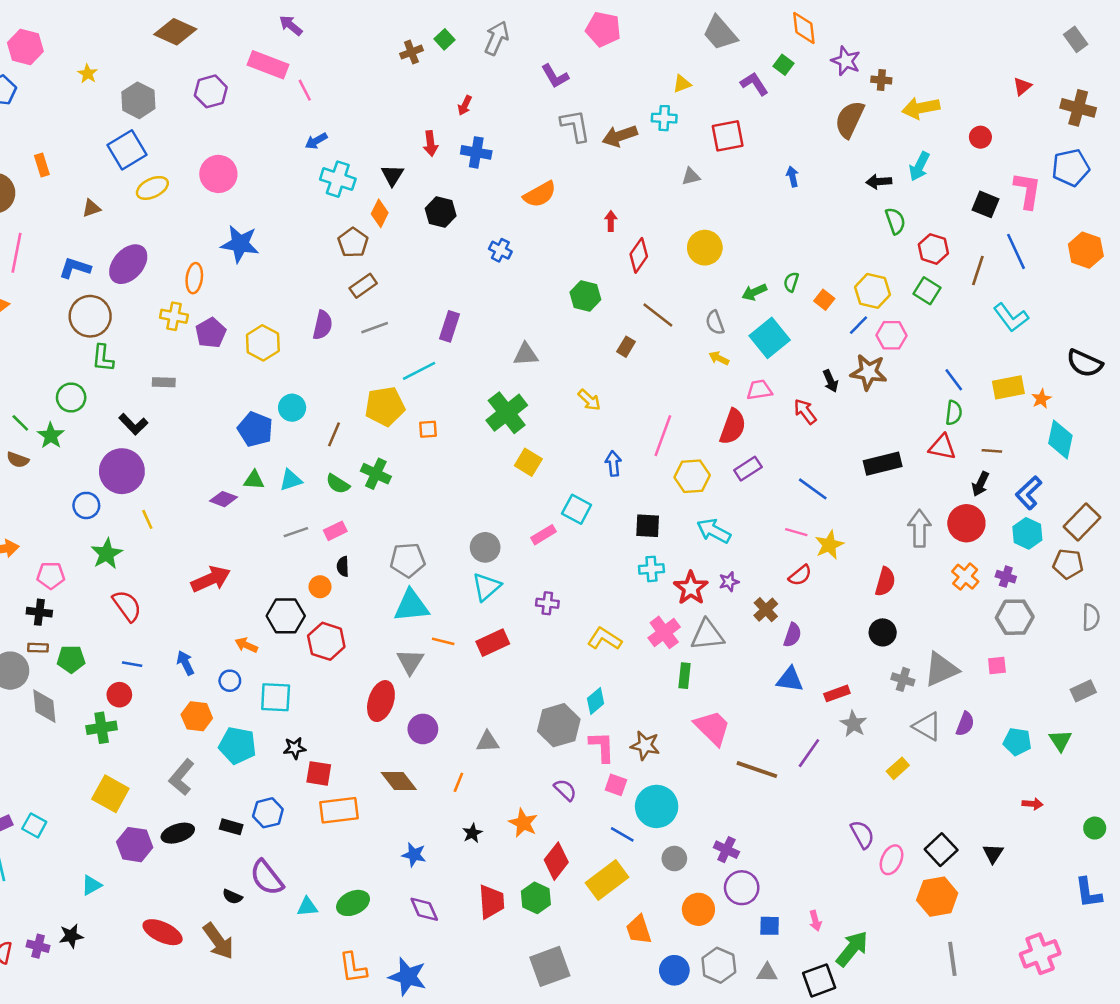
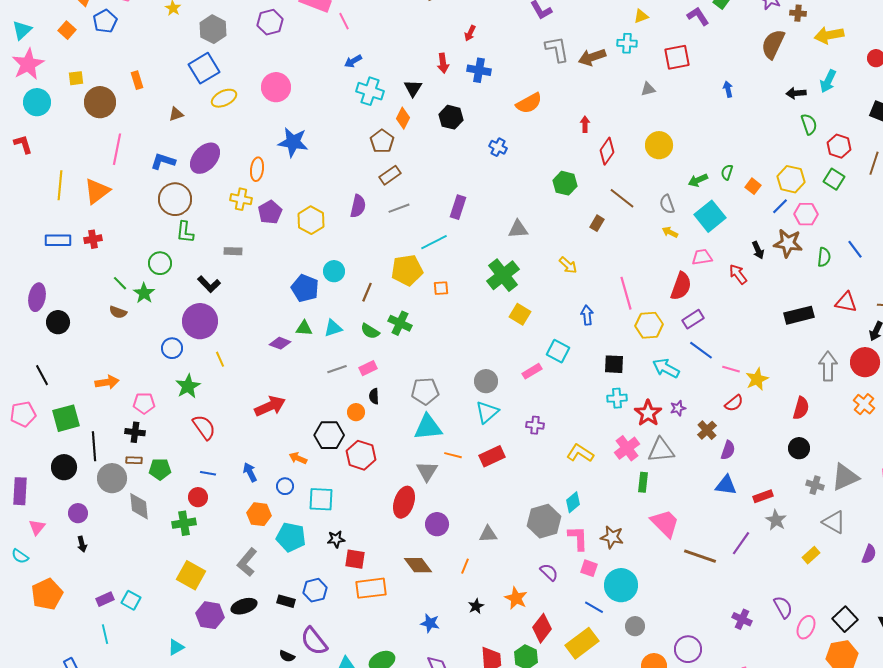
green semicircle: (954, 413) -> (824, 257), moved
pink line: (663, 436) -> (626, 293), turned -36
blue line: (813, 489) -> (701, 350), moved
purple semicircle: (965, 724) -> (869, 554), moved
purple cross: (726, 850) -> (742, 619), moved

